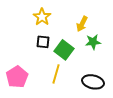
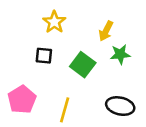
black square: (43, 42) -> (44, 56), moved
yellow line: (56, 74) -> (65, 110), moved

